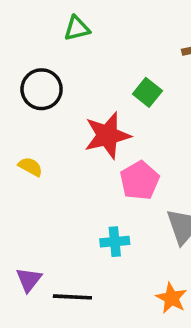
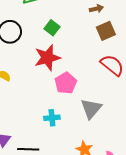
green square: (147, 92) -> (52, 28), moved

